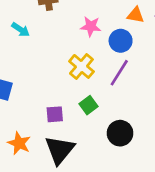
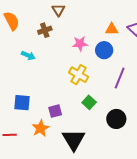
purple line: (119, 73) -> (120, 78), moved
purple square: (55, 114) -> (55, 111), moved
orange star: (19, 143) -> (40, 128), moved, turned 30

